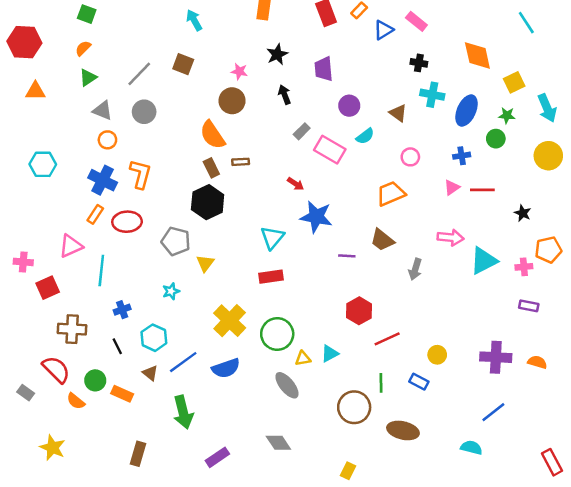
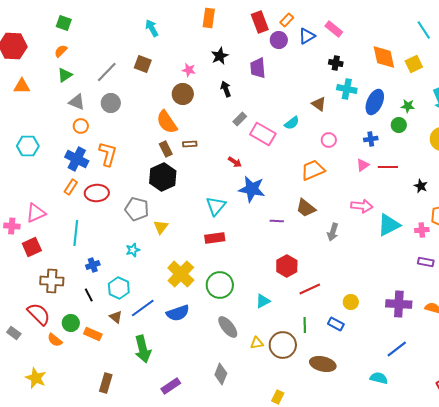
yellow square: (514, 82) -> (414, 64), moved
purple circle: (349, 106) -> (279, 40), moved
pink triangle: (71, 246) -> (36, 213), moved
yellow triangle: (303, 358) -> (257, 343), moved
gray diamond: (278, 443) -> (221, 374), turned 55

